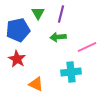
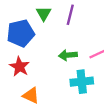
green arrow: (58, 37) -> (68, 55), moved
orange triangle: (36, 84) -> (31, 95), moved

